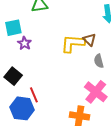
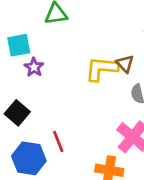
red line: (34, 95) -> (58, 142), moved

